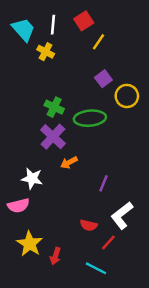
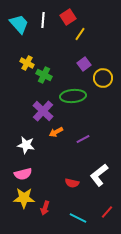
yellow cross: (46, 52) -> (27, 63), moved
green cross: (54, 107) -> (44, 75), moved
purple line: (103, 183) -> (83, 139), moved, turned 40
pink semicircle: (18, 206) -> (23, 174), moved
red line: (108, 243) -> (107, 212), moved
yellow star: (30, 244) -> (24, 198), turned -30

